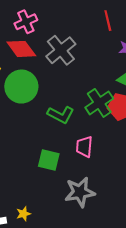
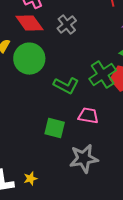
gray cross: (61, 50) -> (67, 25), size x0.7
pink trapezoid: (84, 147) -> (88, 116), turned 95

